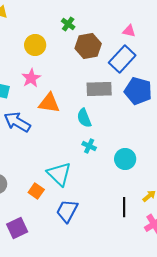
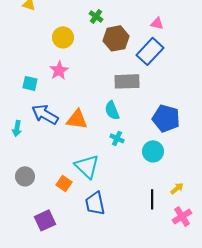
blue pentagon: (138, 91) -> (166, 118), moved
orange triangle: (49, 103) -> (77, 119), moved
blue trapezoid: (67, 211) -> (95, 203), turned -40

